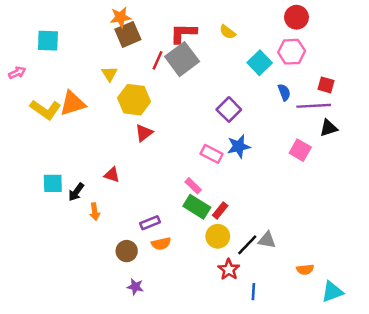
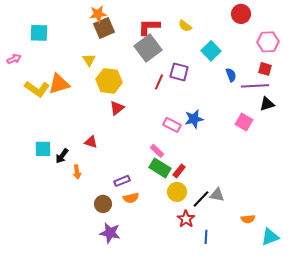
pink hexagon: (292, 52) -> (268, 42), moved
red line: (157, 60) -> (159, 82), moved
purple square: (229, 110) -> (179, 72), moved, turned -30
purple star: (135, 287) -> (110, 233), size x1.5

